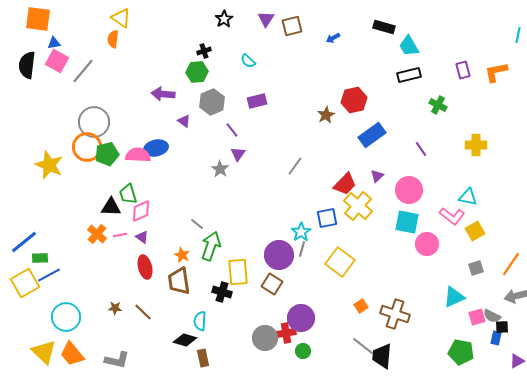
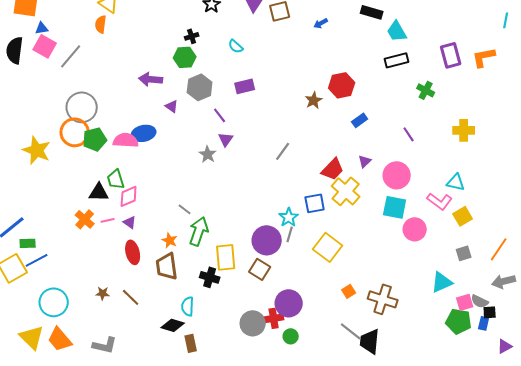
purple rectangle: (463, 70) -> (451, 55), size x1.4
blue rectangle: (372, 135) -> (360, 120), size x0.6
green pentagon: (461, 352) -> (459, 321), moved

